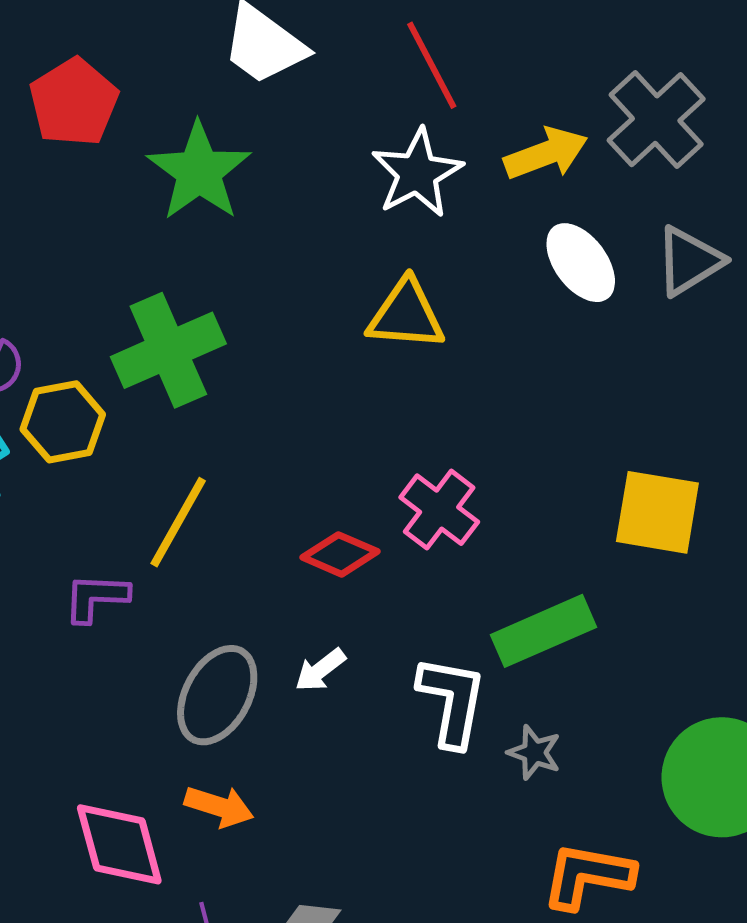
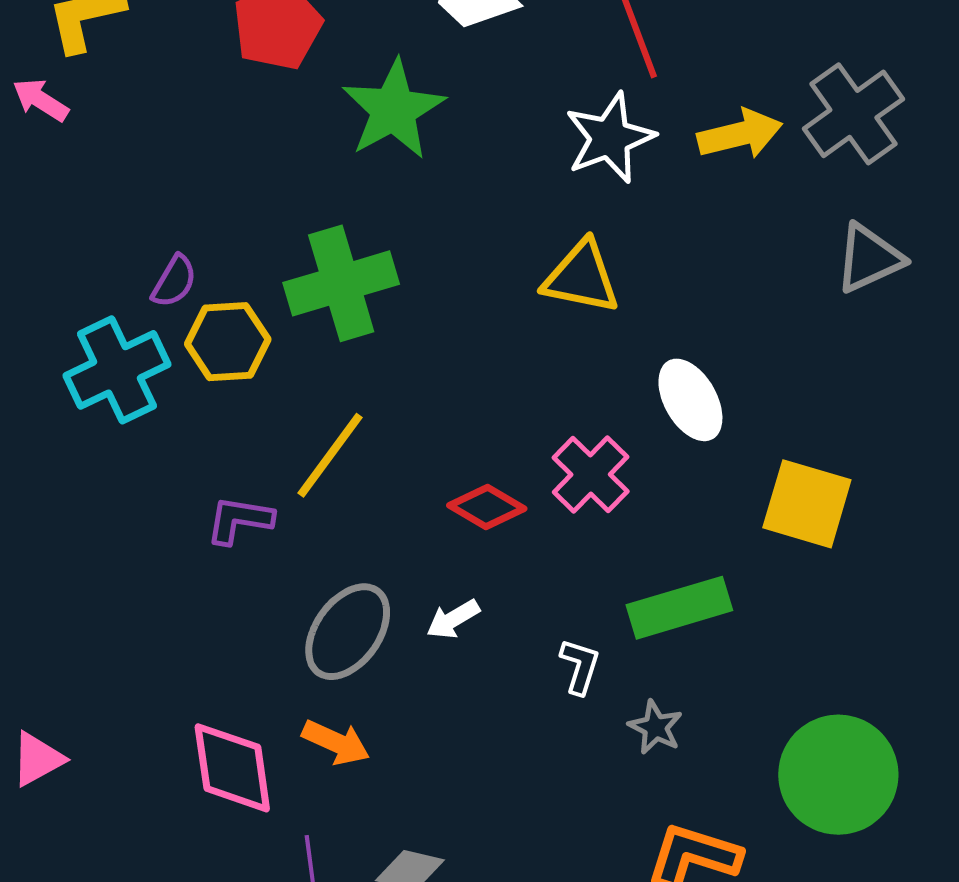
white ellipse: (581, 263) -> (690, 400), moved
white L-shape: (452, 701) -> (580, 666), size x0.6

